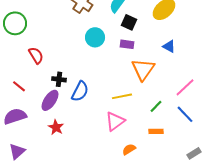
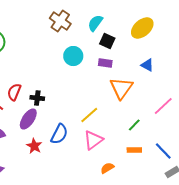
red semicircle: (36, 55) -> (14, 92), moved, turned -126
blue semicircle: (80, 91) -> (59, 134), moved
yellow line: (122, 96) -> (89, 115), moved, turned -30
blue line: (185, 114) -> (163, 151), moved

